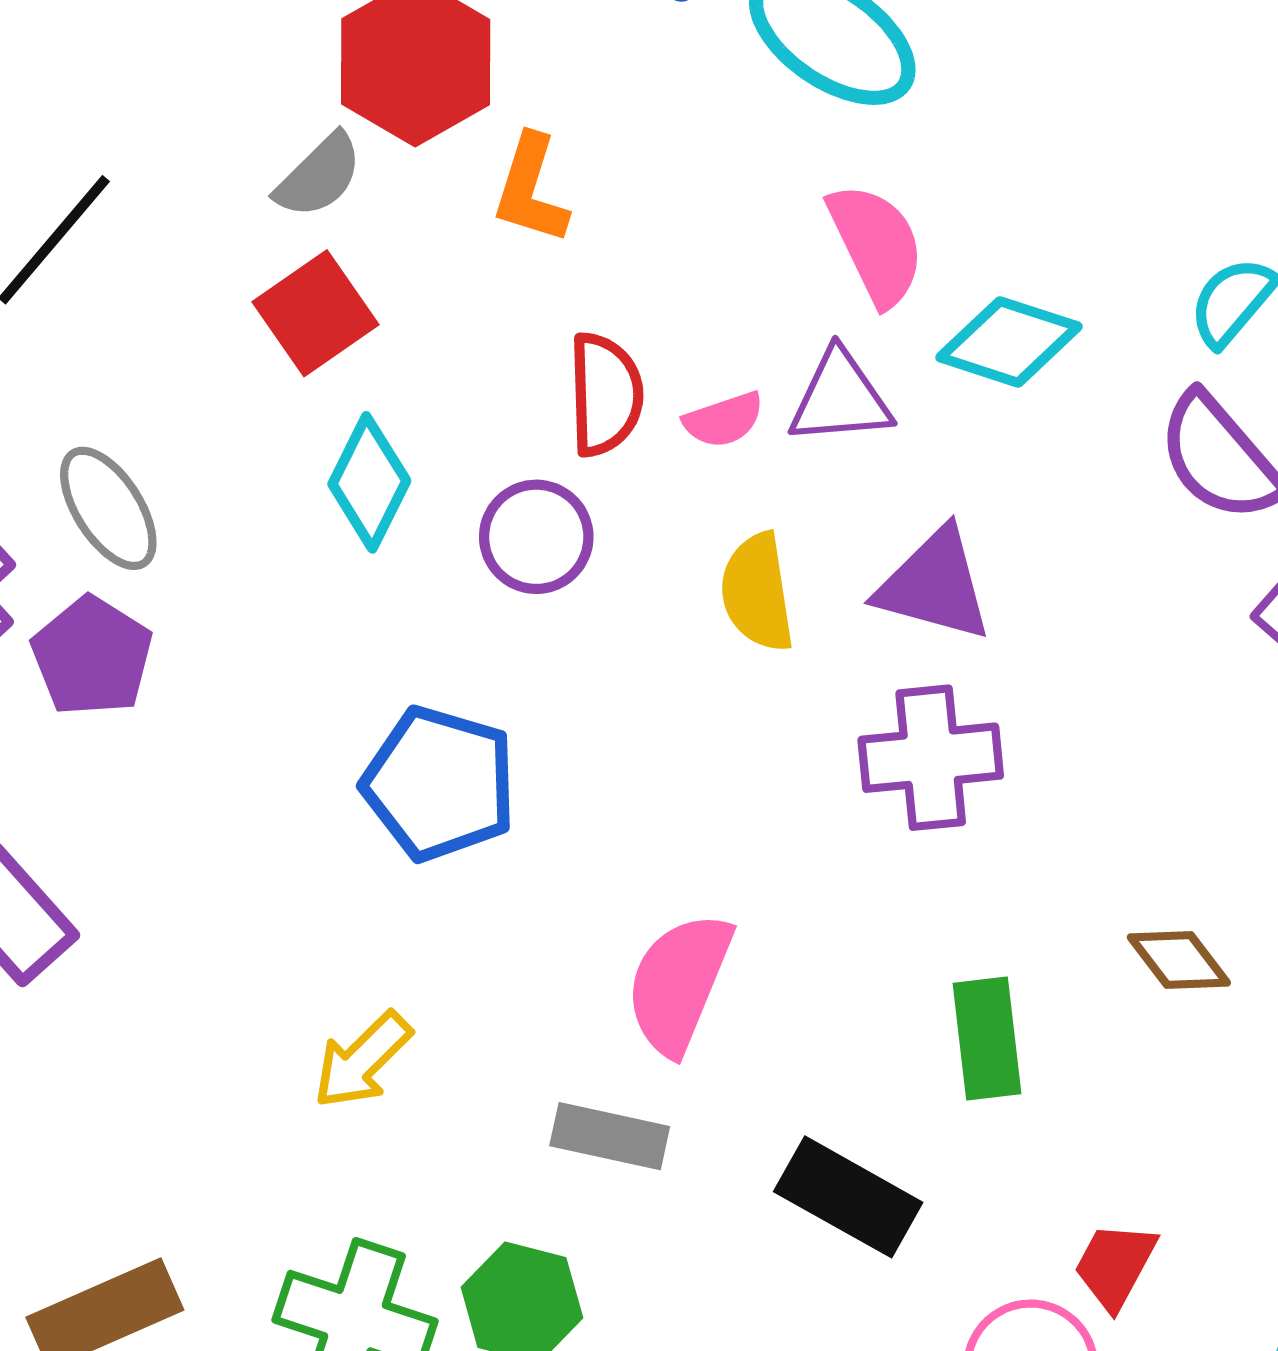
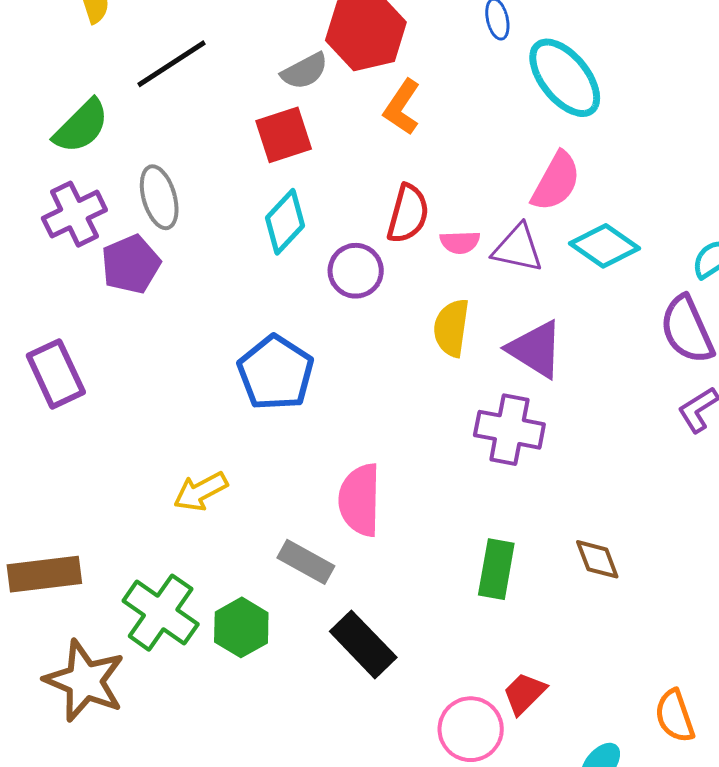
pink semicircle: (876, 244) -> (556, 181), turned 38
pink semicircle: (679, 983) -> (360, 500), turned -38
black rectangle: (848, 1197) -> (363, 644), moved

